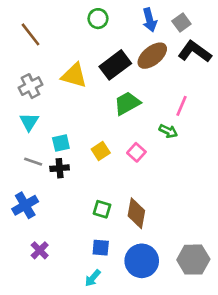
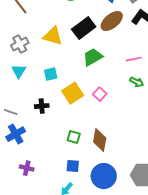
pink line: (181, 106) -> (134, 59), turned 56
green arrow: (168, 131) -> (137, 82), moved
cyan square: (61, 143) -> (51, 74), moved
yellow square: (101, 151) -> (73, 93), size x1.5
gray line: (33, 162) -> (11, 112), moved
purple cross: (40, 250) -> (27, 168), turned -32

